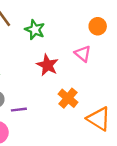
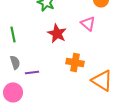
orange cross: (68, 98) -> (75, 62), turned -30

